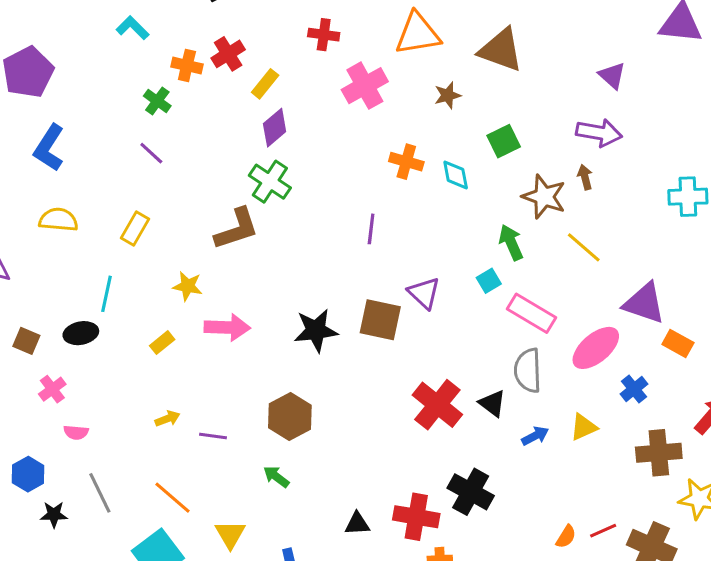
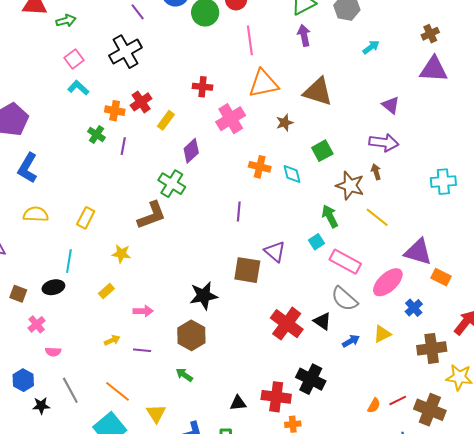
purple diamond: (275, 128) -> (191, 151), moved
purple line: (151, 153) -> (123, 146), moved, turned 60
pink arrow: (227, 327) -> (143, 311), moved, size x0.7
black star: (316, 330) -> (204, 296), moved
gray semicircle: (528, 370) -> (344, 299), turned -44

